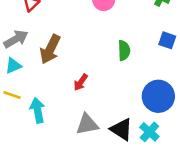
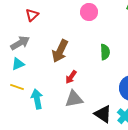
brown arrow: (50, 49) -> (60, 51), moved
gray triangle: (87, 124) -> (74, 99), moved

